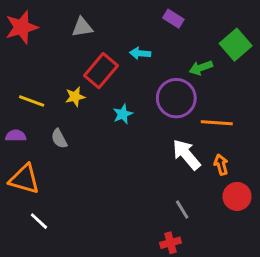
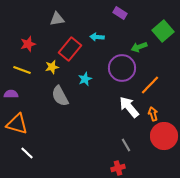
red star: (22, 27) -> (28, 44), moved, size x0.7
orange line: (217, 123) -> (150, 85), turned -50
gray semicircle: (59, 139) -> (60, 96), moved, size x1.5
red circle: (237, 196) -> (164, 136), size x1.4

